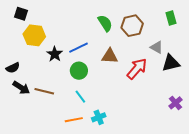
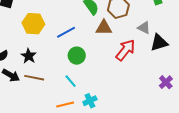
yellow hexagon: (34, 35) -> (33, 24), moved
black star: (55, 54) -> (29, 56), moved
brown triangle: (110, 56) -> (104, 28), moved
green circle: (79, 71) -> (77, 56), moved

